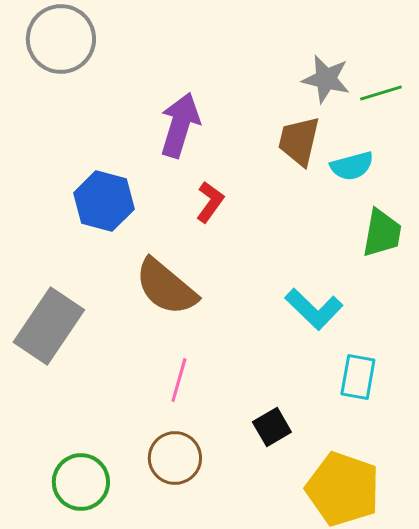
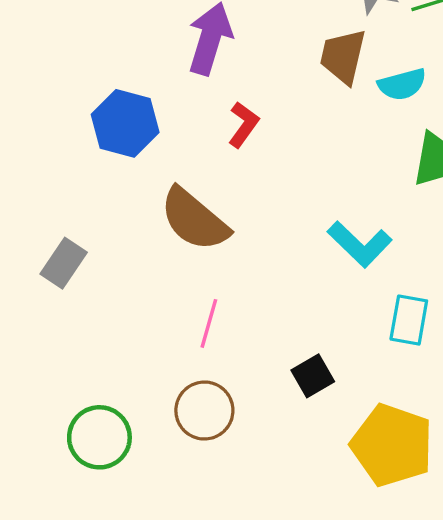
gray rectangle: (49, 326) -> (64, 263), size x0.6

